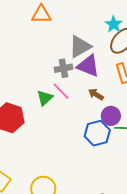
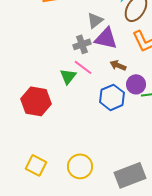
gray triangle: (80, 46) -> (95, 20), size x0.7
blue hexagon: (97, 133) -> (112, 97), moved

